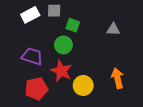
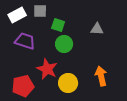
green circle: (63, 45) -> (64, 44), moved
purple trapezoid: (32, 56) -> (25, 41), moved

